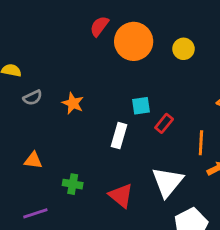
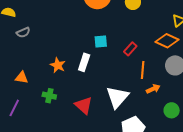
orange star: (73, 103) -> (58, 65), moved
red rectangle: (164, 123) -> (130, 49), moved
purple line: (35, 213) -> (14, 108), moved, turned -48

